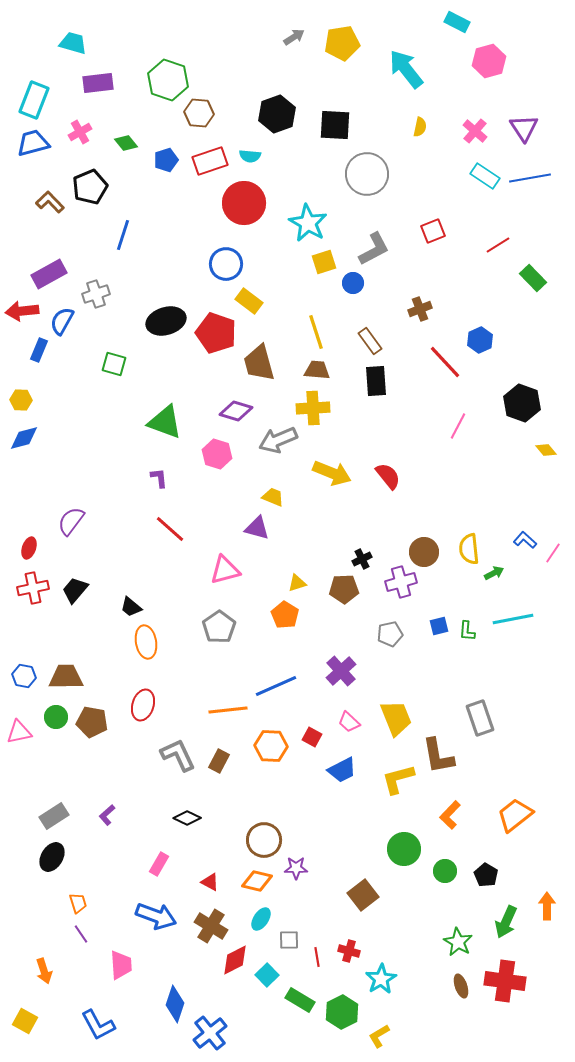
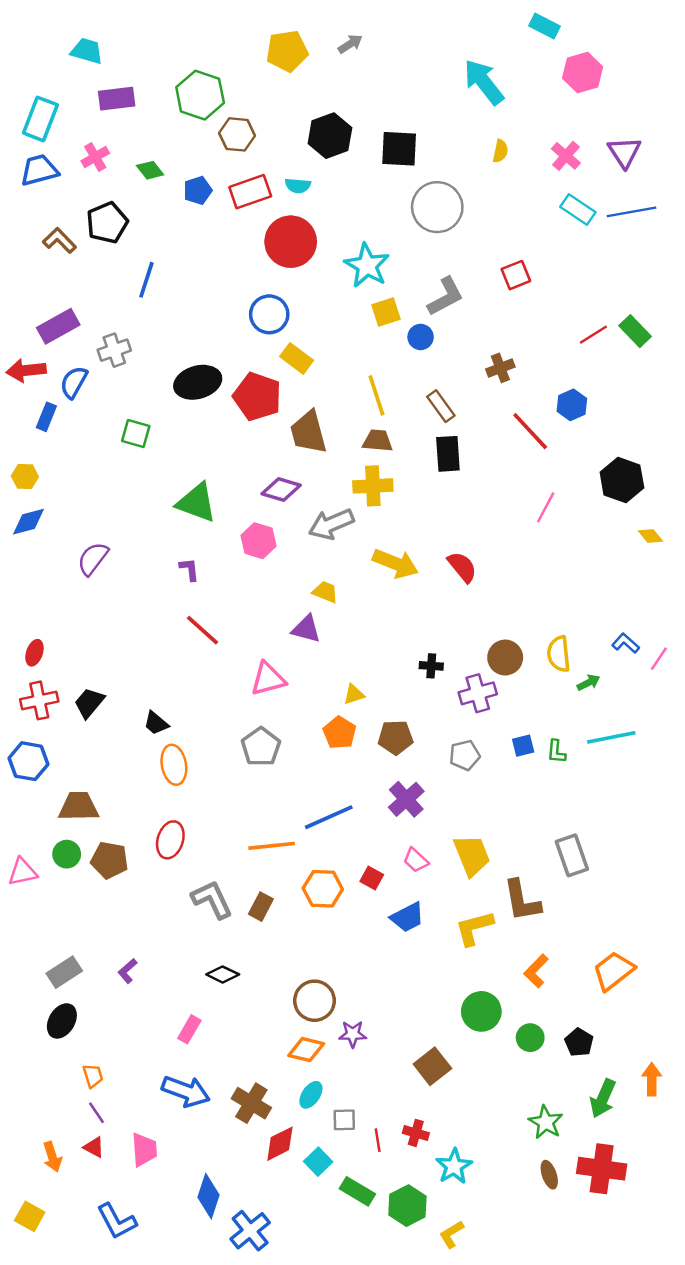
yellow pentagon: (342, 43) -> (287, 51), moved
red line: (498, 245) -> (593, 335), moved
purple semicircle: (71, 521) -> (93, 559), moved
black cross: (362, 559) -> (431, 666), turned 30
brown pentagon: (344, 589) -> (396, 737), moved
blue hexagon: (24, 676) -> (29, 761), moved, size x1.4
red triangle: (210, 882) -> (94, 1147), moved

